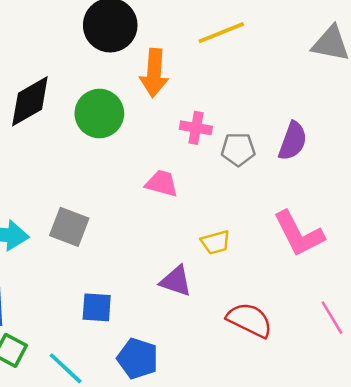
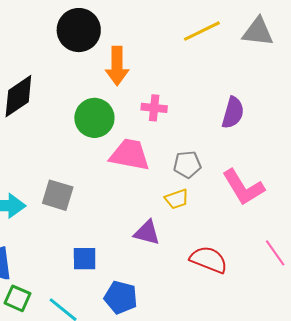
yellow line: (221, 33) -> (202, 31), moved
green circle: (99, 114) -> (94, 118), moved
gray pentagon: (238, 149) -> (187, 164), moved
pink trapezoid: (162, 183) -> (130, 155), size x1.5

